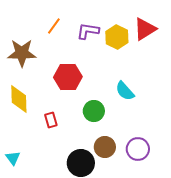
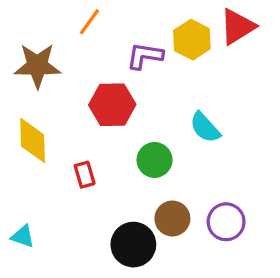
purple L-shape: (88, 31) -> (145, 56), moved
cyan triangle: (13, 158) -> (23, 236), turned -35

